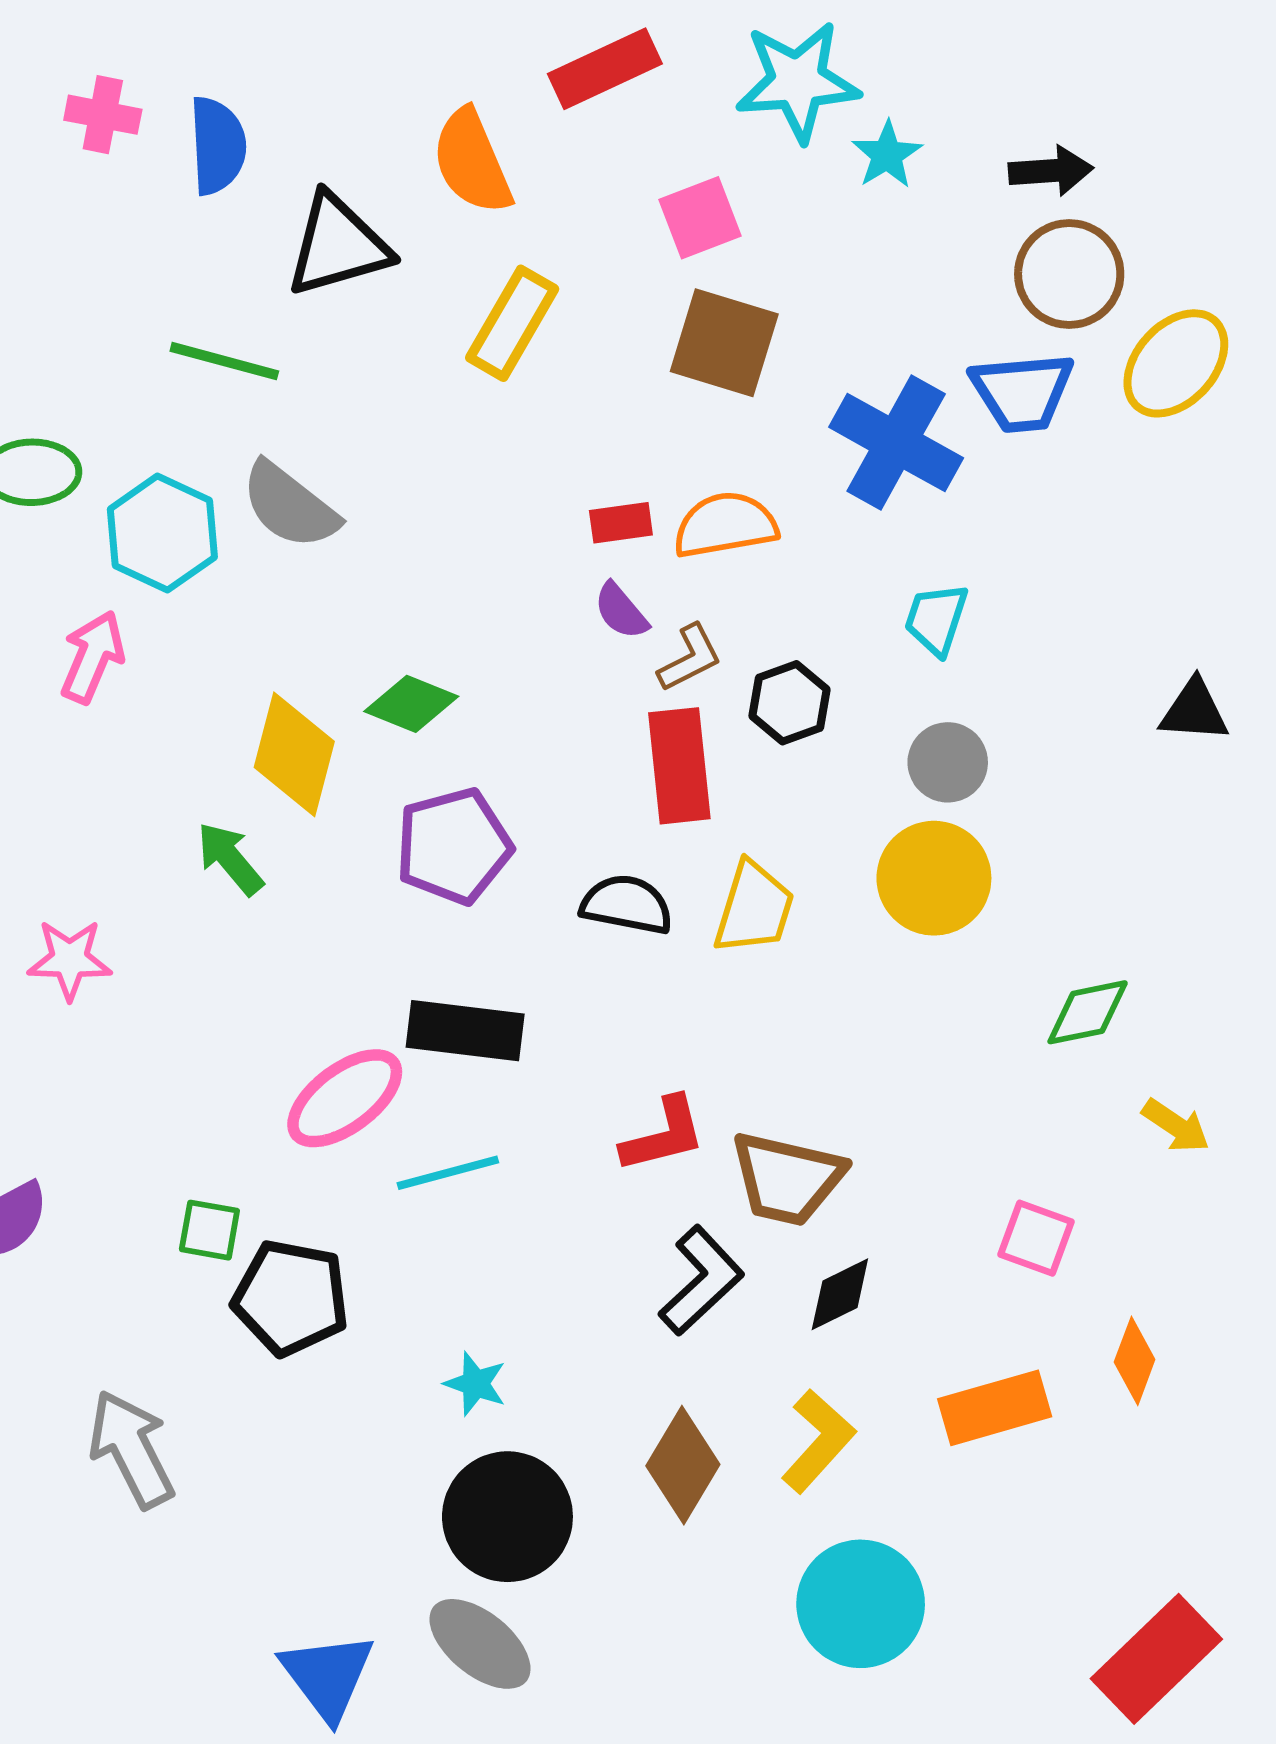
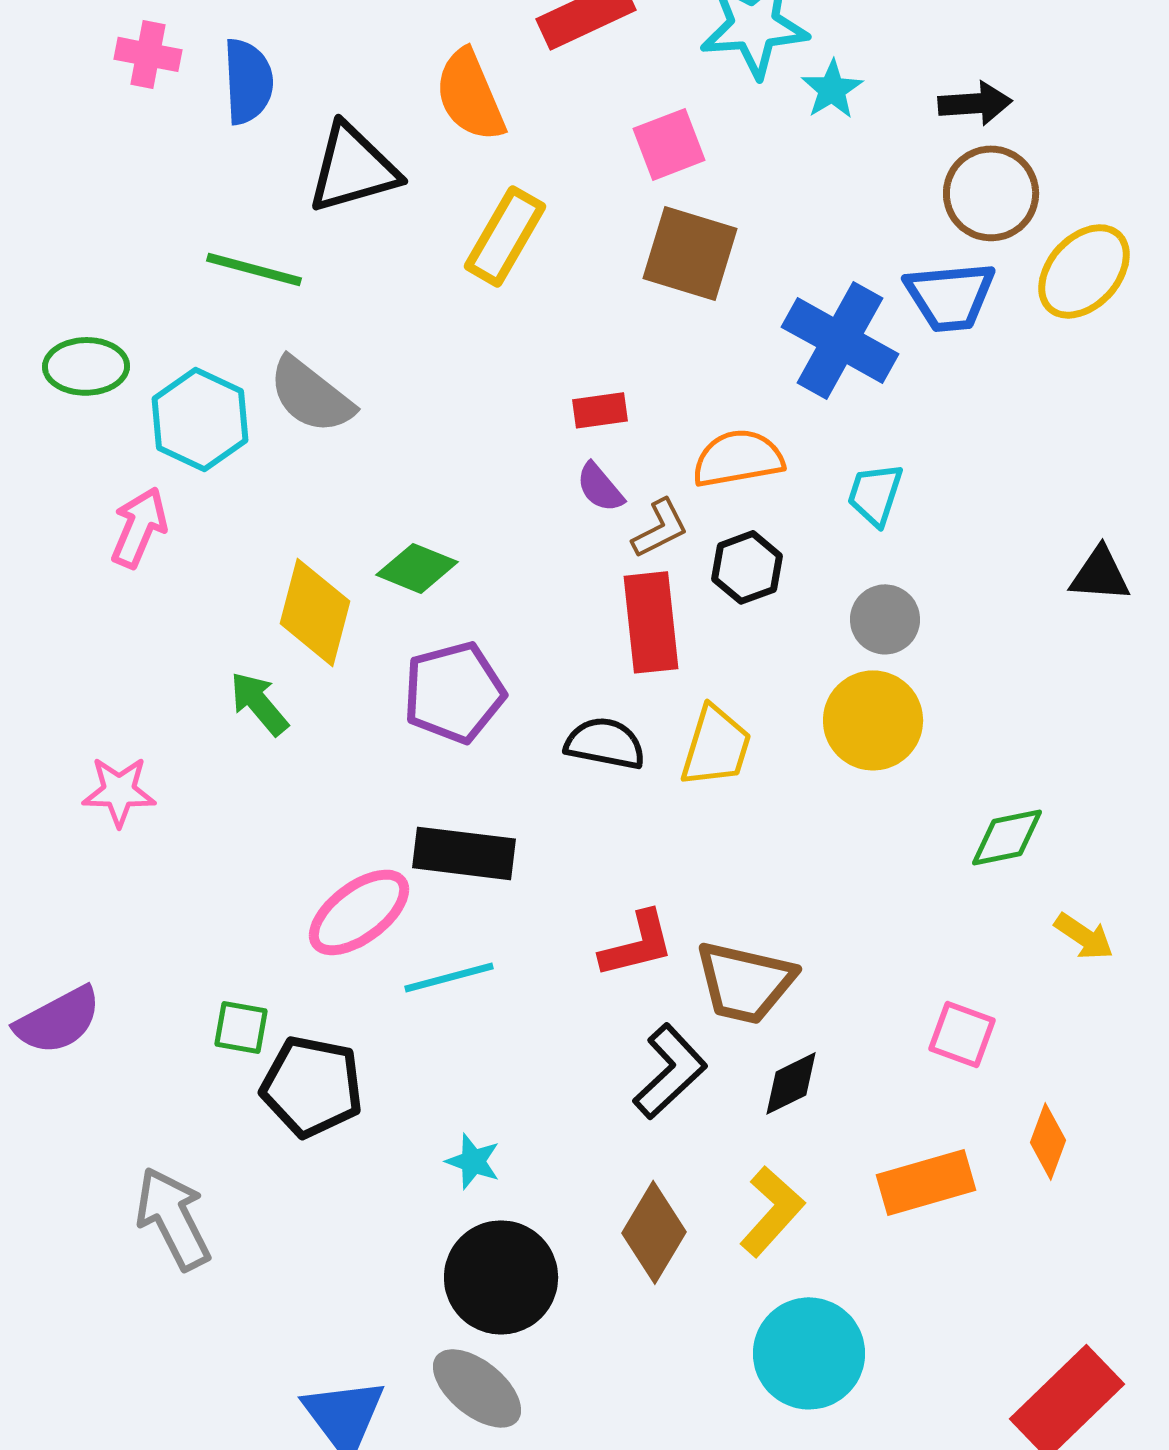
orange semicircle: (725, 525) -> (738, 458), moved

